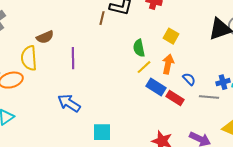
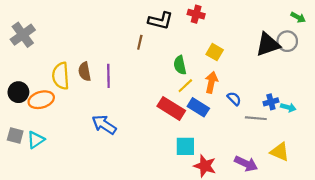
brown line: (102, 18) -> (140, 42), moved
brown semicircle: (45, 37) -> (85, 72), moved, turned 102
red rectangle: (175, 98) -> (171, 108), moved, size x1.4
cyan square: (102, 132) -> (185, 146), moved

